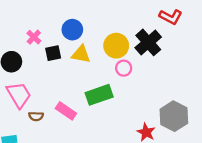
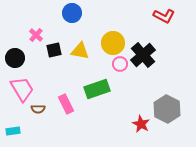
blue circle: (72, 30) -> (72, 13), moved
black cross: (148, 42) -> (143, 55), moved
pink rectangle: (66, 111) -> (66, 104), turned 30

